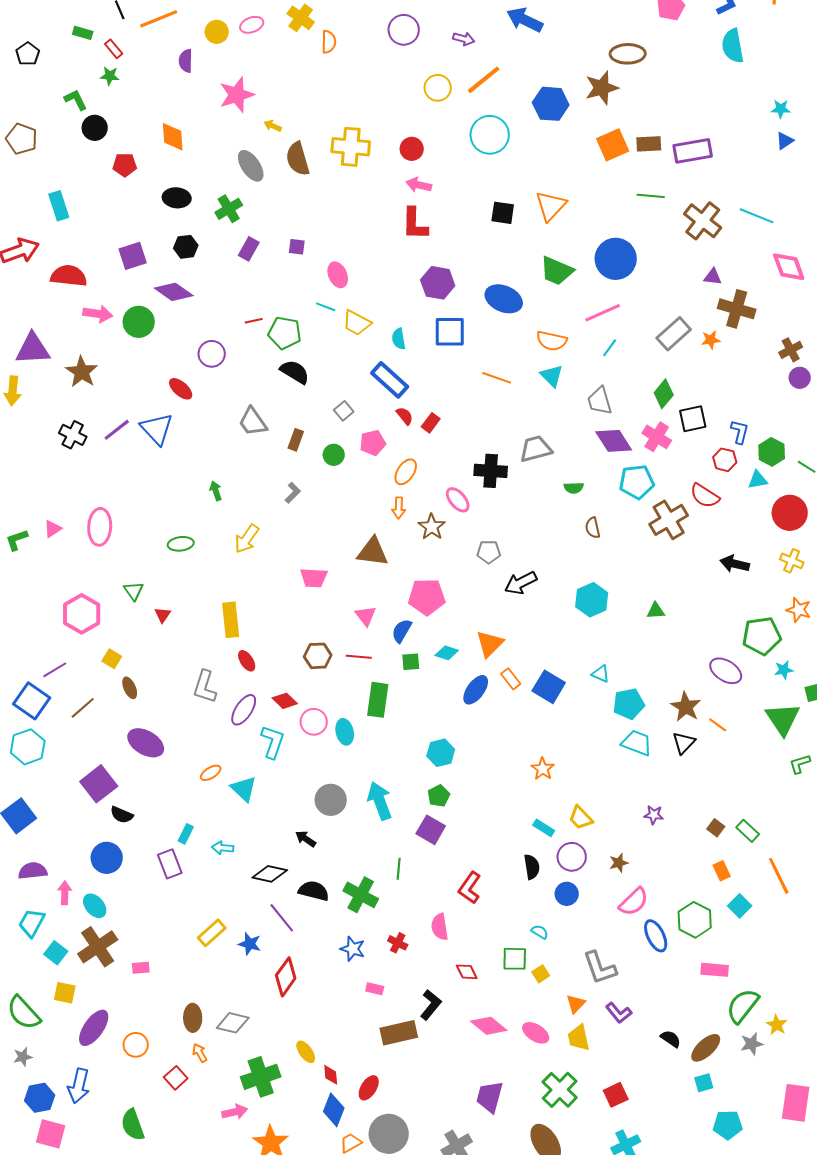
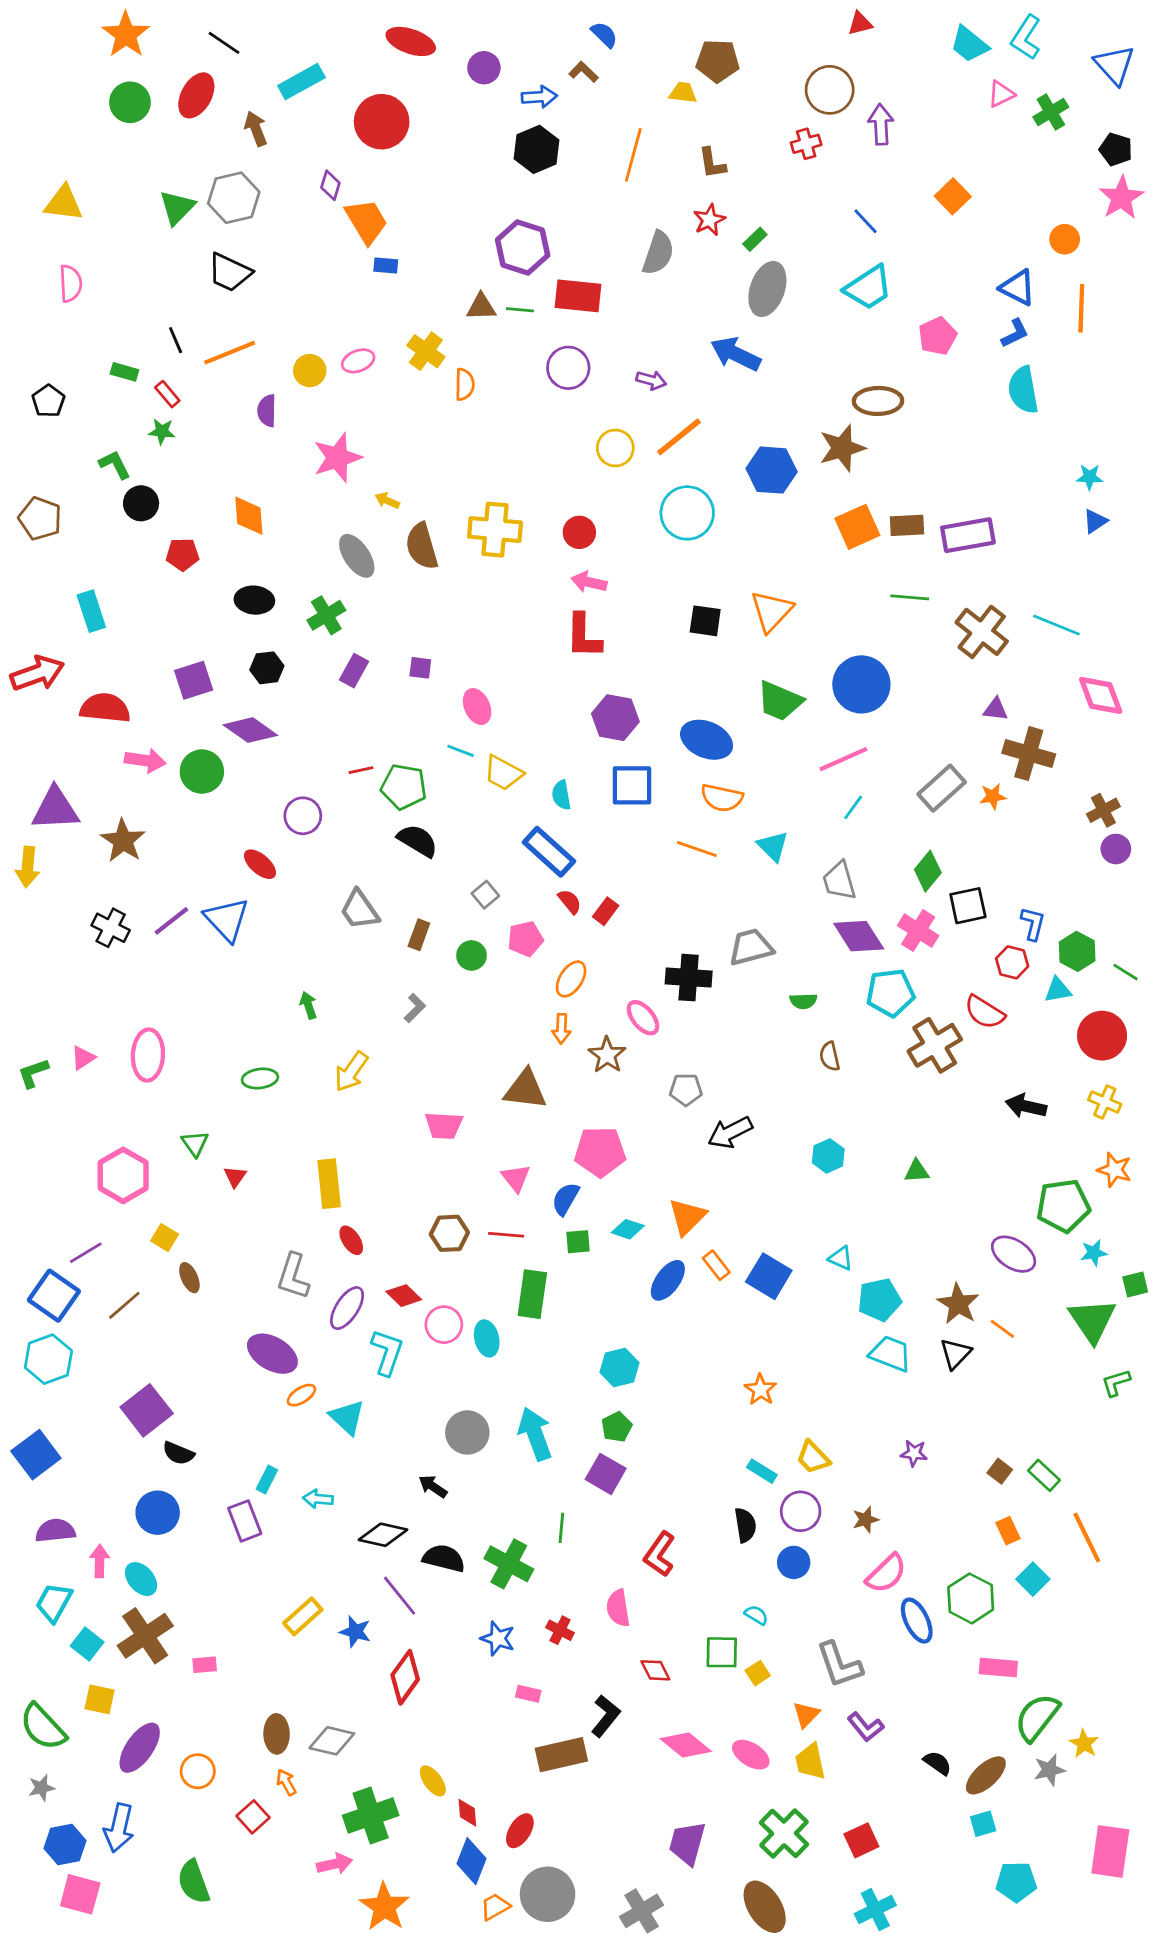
orange semicircle: (552, 341) -> (722, 798), moved
cyan hexagon: (592, 600) -> (828, 1156), size x0.7
purple ellipse: (146, 743) -> (272, 1354), moved

